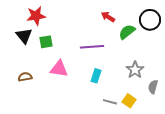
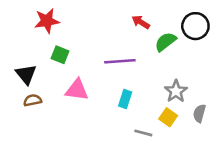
black triangle: (24, 36) -> (26, 74), moved
green square: (46, 42) -> (60, 55), turned 32
yellow square: (129, 101) -> (168, 117), moved

